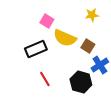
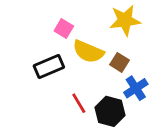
yellow star: (92, 15) -> (125, 20), size x1.6
red line: (45, 79) -> (79, 103), moved

